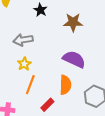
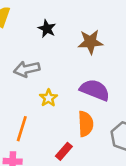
yellow star: (24, 64) -> (48, 98), moved
orange line: (30, 85) -> (22, 129), moved

